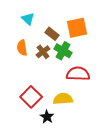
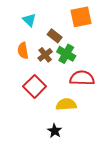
orange square: (77, 28) -> (81, 17), moved
red square: (31, 97) -> (35, 86), moved
black star: (47, 117) -> (55, 131), moved

